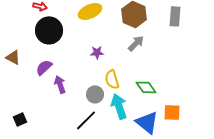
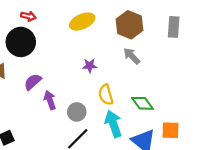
black circle: (49, 30) -> (21, 42), moved
gray arrow: (136, 43) -> (132, 56), turned -90
gray circle: (95, 94) -> (77, 112), moved

